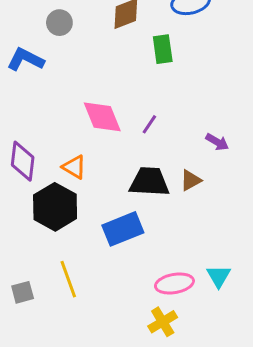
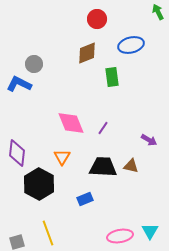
gray circle: (59, 23) -> (34, 64), moved
orange triangle: (74, 167) -> (62, 157), moved, turned 30
brown triangle: (191, 180) -> (131, 166), turned 42
blue rectangle: (123, 229) -> (85, 199), size x0.6

